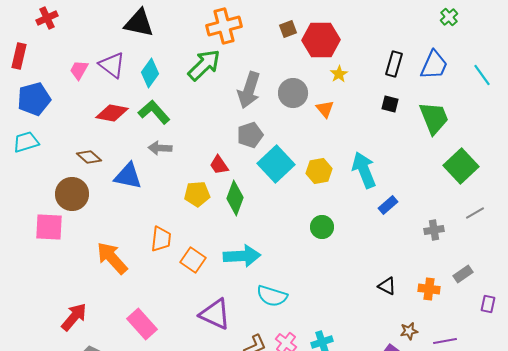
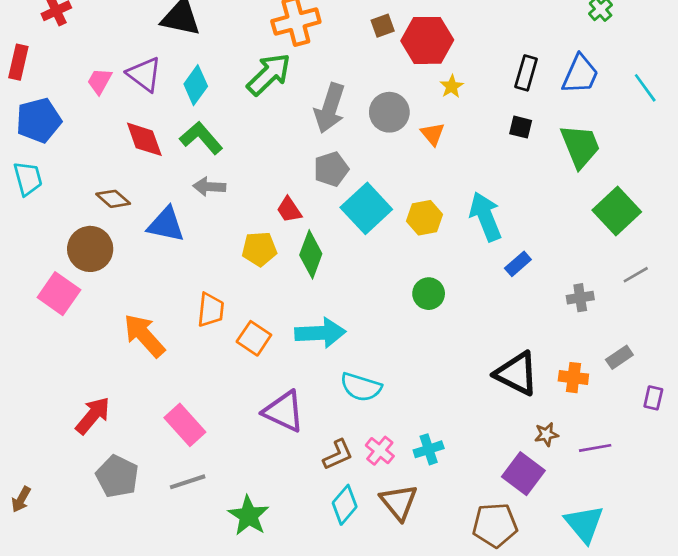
red diamond: (112, 113) -> (144, 139), turned 60
cyan trapezoid: (26, 142) -> (28, 179), turned 92
pink square: (49, 227) -> (59, 294), turned 32
black triangle: (387, 286) -> (517, 373), size x1.8

